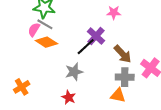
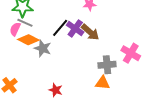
black line: (86, 47) -> (60, 28), moved
brown arrow: (123, 54) -> (90, 32), moved
gray star: (74, 72) -> (43, 48), moved, turned -30

